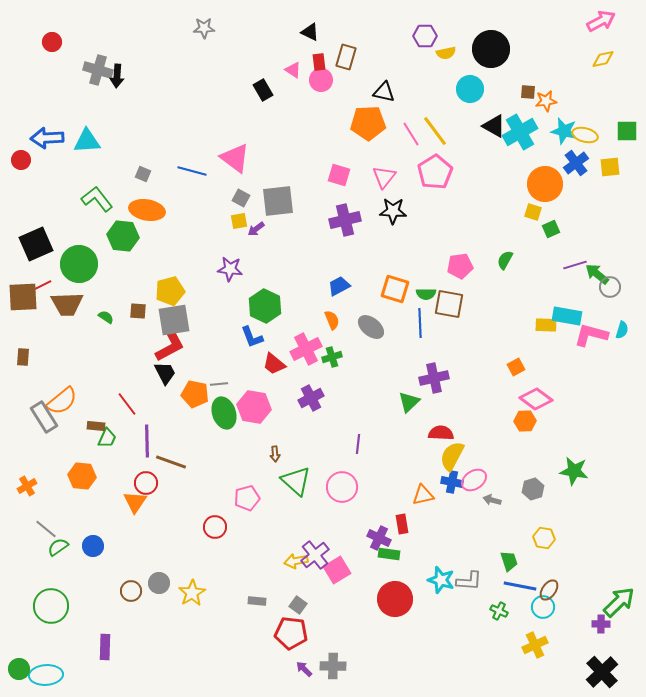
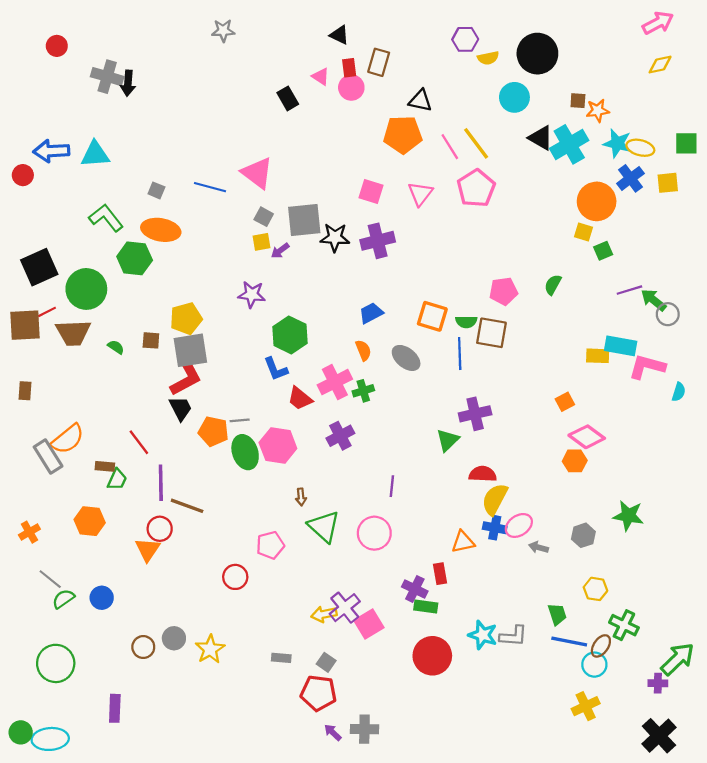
black star: (393, 211) -> (335, 238), moved
cyan semicircle: (622, 330) -> (679, 392), moved
green cross: (499, 611) -> (624, 625), moved, size x1.5

